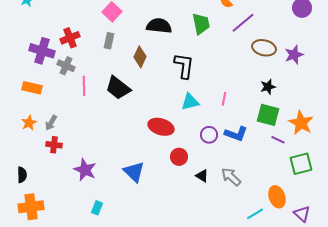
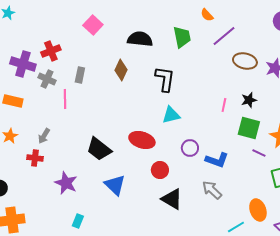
gray rectangle: (109, 41) -> (80, 75), moved
black trapezoid: (118, 88) -> (99, 149), moved
pink line: (224, 99) -> (224, 105), moved
gray arrow: (51, 123) -> (44, 136), moved
blue L-shape: (236, 134) -> (217, 160), moved
black triangle: (202, 176) -> (172, 199), moved, size x1.6

